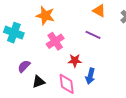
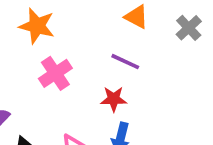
red star: (75, 61) -> (114, 99), moved

